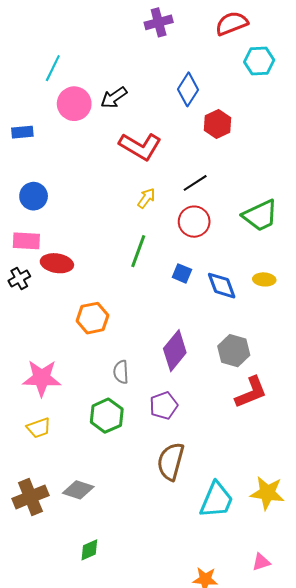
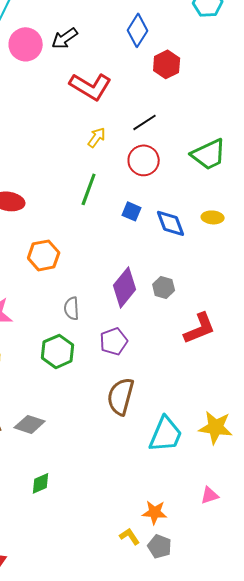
gray hexagon: (234, 351) -> (164, 287), moved, size x0.7

